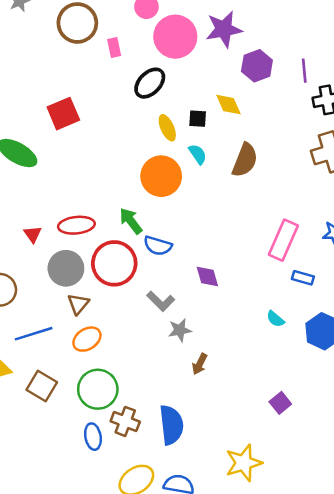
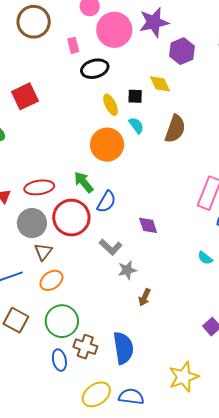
pink rectangle: (114, 48) -> (73, 45), moved
black ellipse: (150, 83) -> (95, 69), turned 32
blue semicircle: (158, 246) -> (106, 202), turned -75

